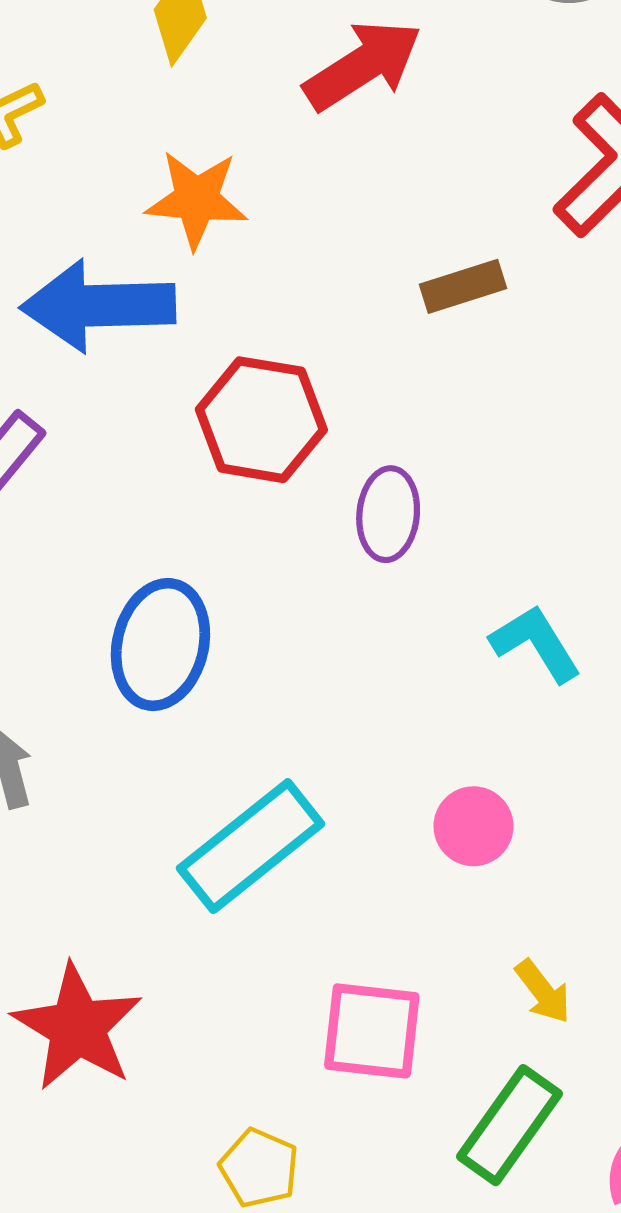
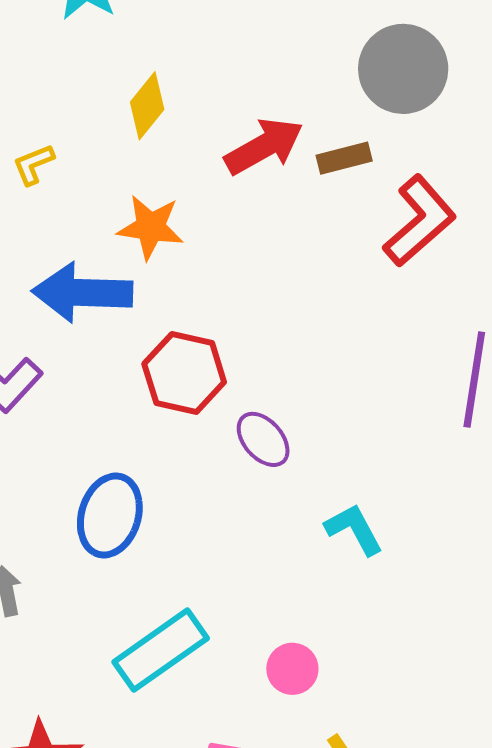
brown rectangle: (463, 286) -> (344, 158), moved
purple ellipse: (388, 514) -> (263, 439), turned -50
pink circle: (474, 826) -> (292, 669), moved

